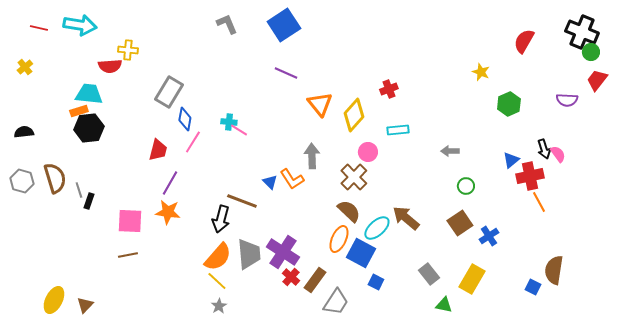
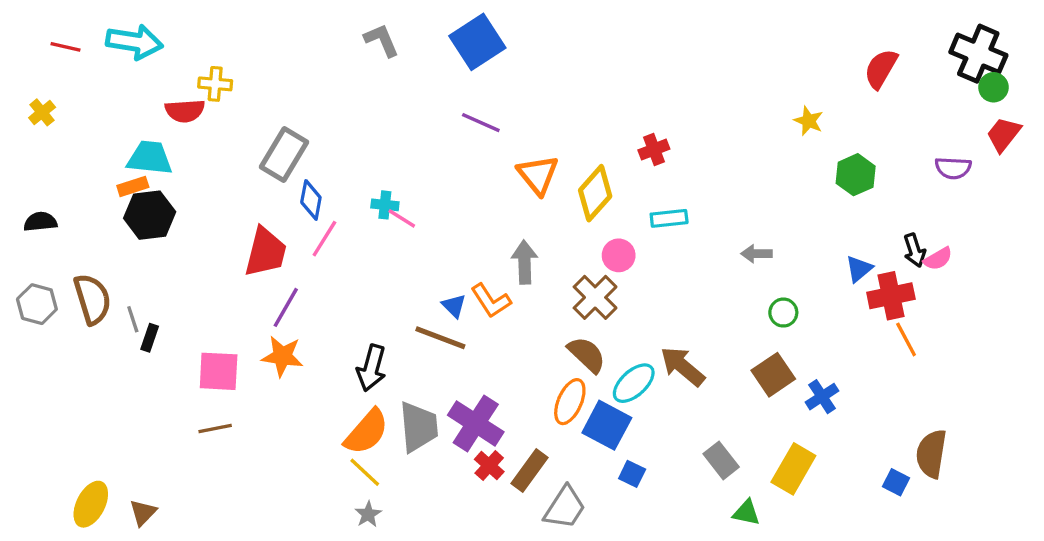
red trapezoid: (158, 150) -> (266, 252), size x1.4
pink semicircle: (558, 154) -> (938, 259), turned 96
brown line: (242, 201) -> (440, 338), moved

